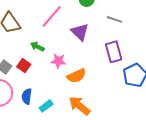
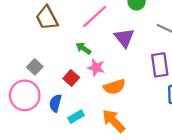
green arrow: (37, 47) -> (83, 48), moved
red square: (24, 65) -> (71, 78), moved

